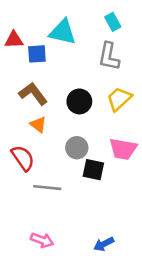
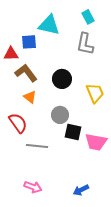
red triangle: (14, 40) -> (11, 54), moved
yellow trapezoid: (119, 99) -> (95, 93), moved, turned 110
pink trapezoid: (123, 149) -> (96, 142), moved

